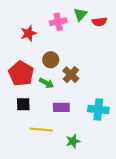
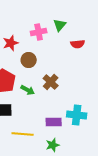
red semicircle: (99, 22) -> (78, 44), moved
brown circle: (51, 60) -> (29, 60), moved
purple rectangle: (61, 107) -> (54, 122), moved

